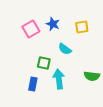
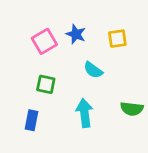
green square: (44, 63) -> (46, 84), moved
blue rectangle: (33, 84) -> (32, 120), moved

